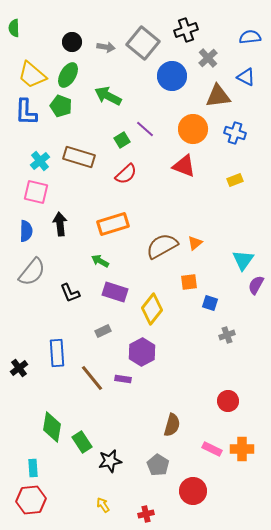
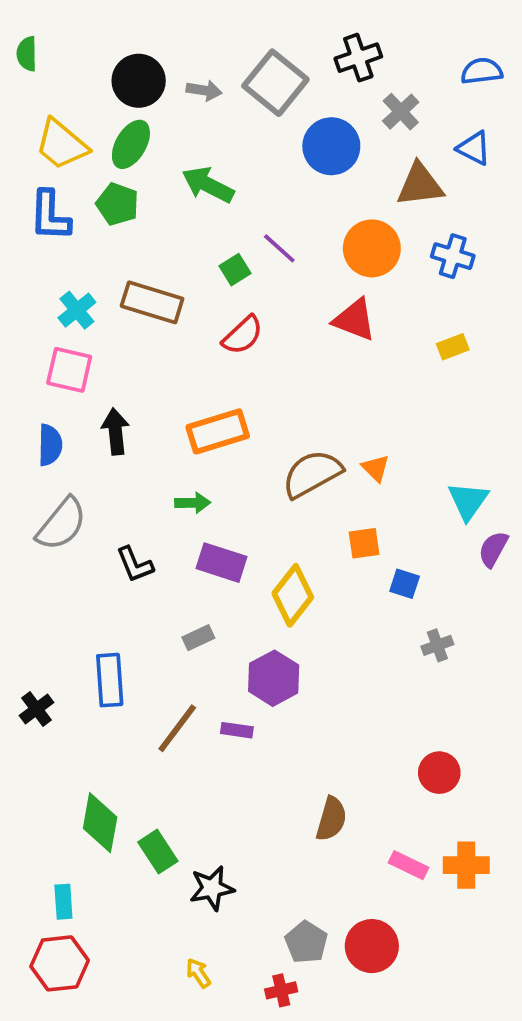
black circle: (72, 42) -> (139, 81), size x1.4
orange triangle: (195, 243) -> (376, 468), turned -35
green arrow: (100, 261) -> (193, 503), turned 150
brown line: (92, 378) -> (177, 728), turned 76
gray pentagon: (158, 465) -> (306, 942), moved

